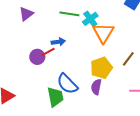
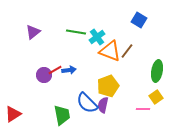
orange triangle: (103, 33) -> (110, 51), turned -40
blue arrow: (58, 42) -> (69, 70), moved
brown line: (128, 59) -> (127, 51), moved
blue semicircle: (67, 84) -> (87, 103), moved

